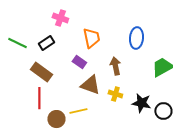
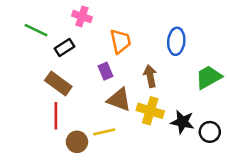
green line: (17, 43) -> (36, 30), moved
purple rectangle: (79, 62) -> (106, 71), turned 32
yellow cross: (115, 94) -> (150, 111), size x1.5

